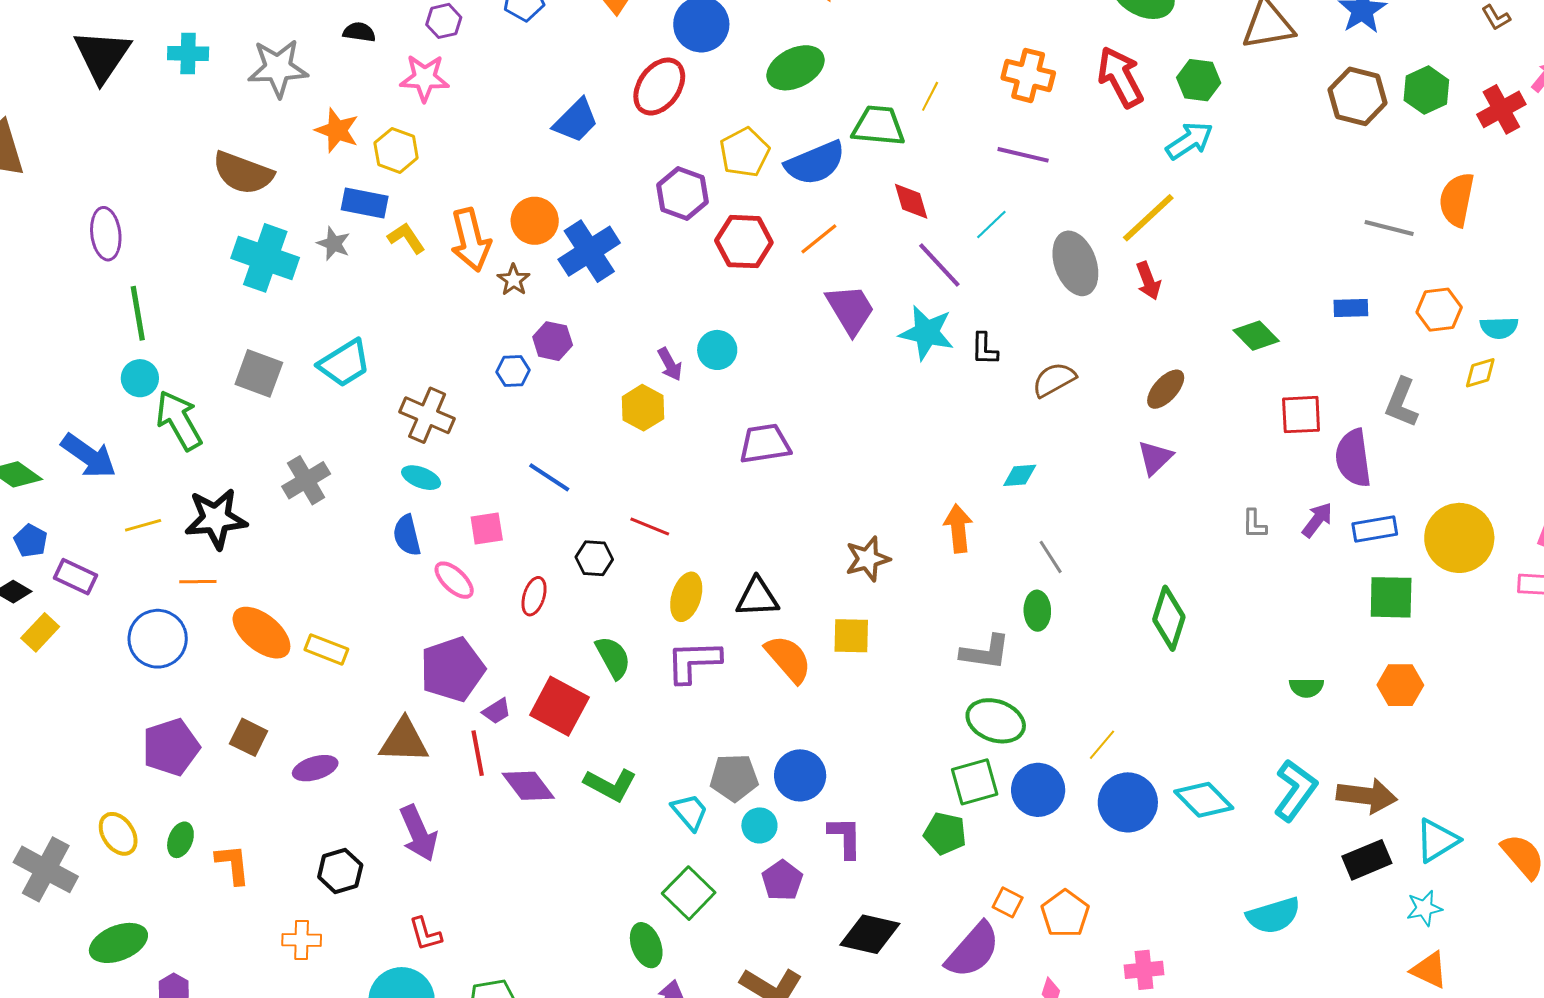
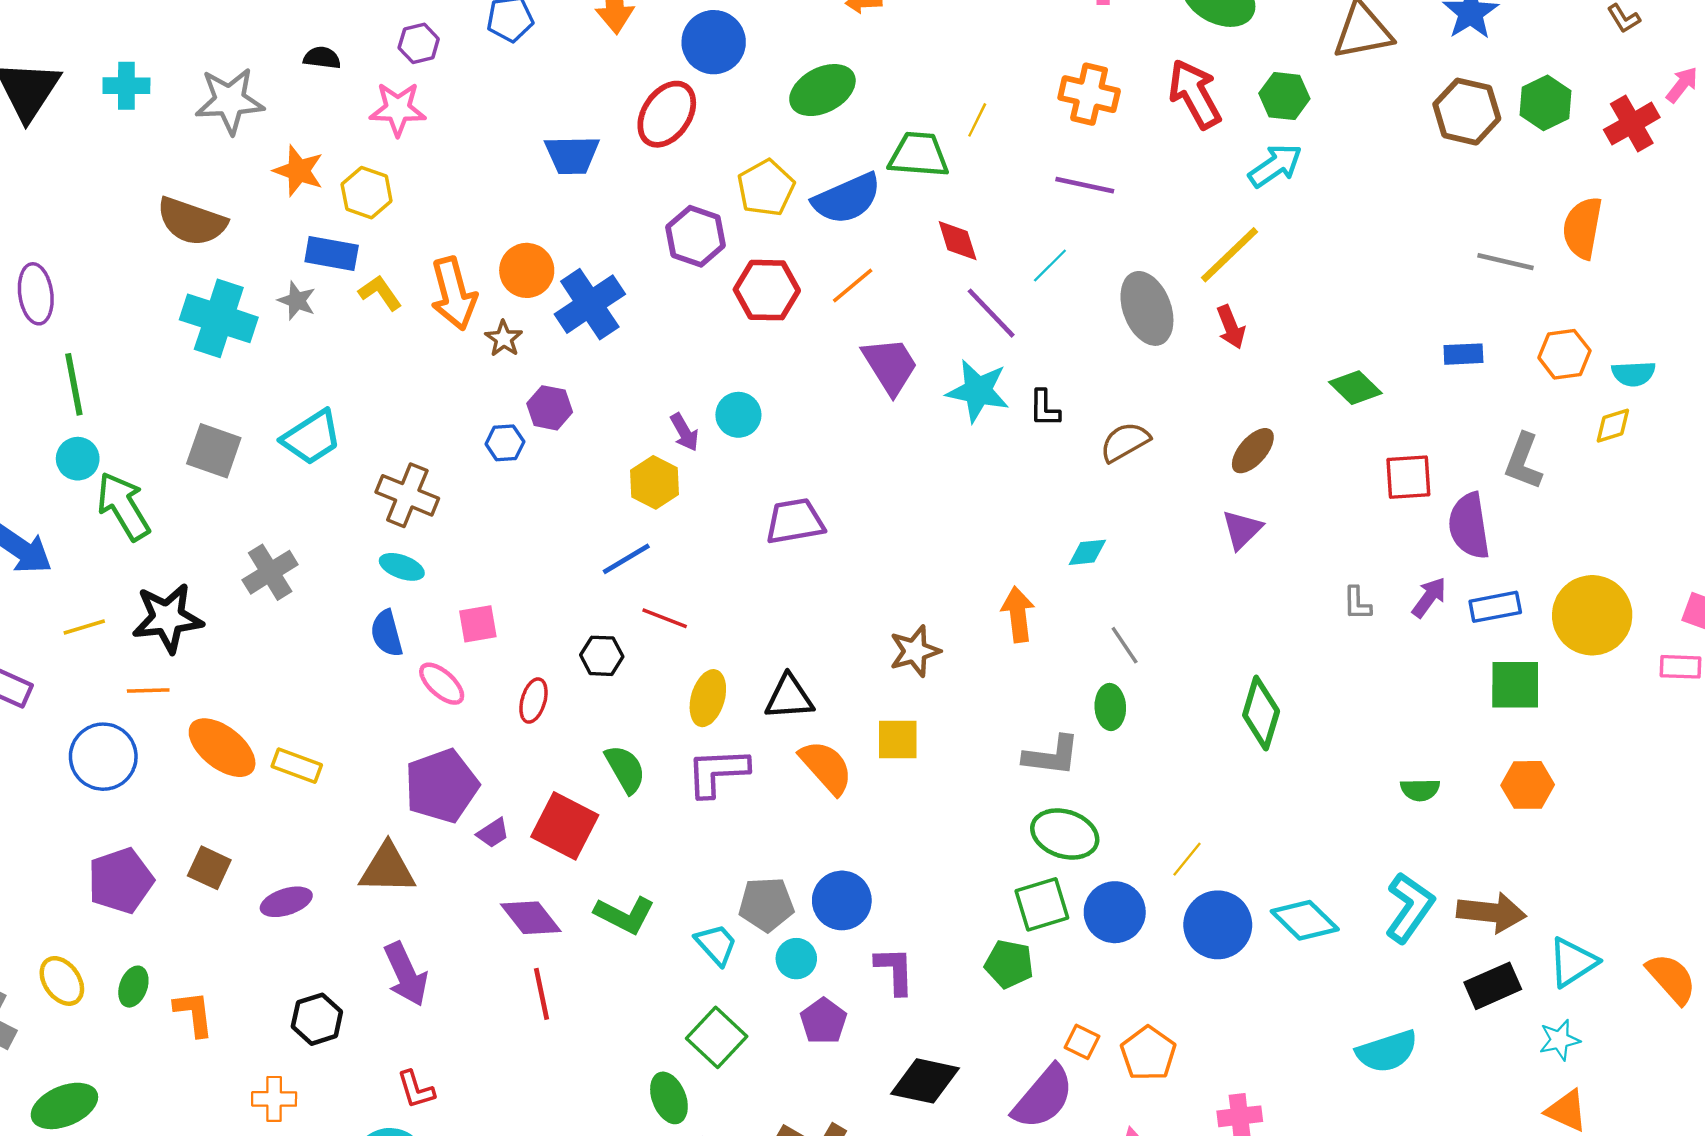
blue trapezoid: (576, 121) -> (572, 155), turned 45
blue line: (549, 477) -> (626, 559), moved, turned -63
red line: (478, 753) -> (541, 994), moved

